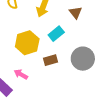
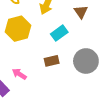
yellow hexagon: (27, 43) -> (18, 29), moved

